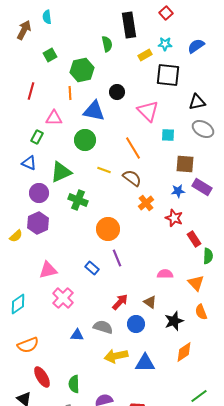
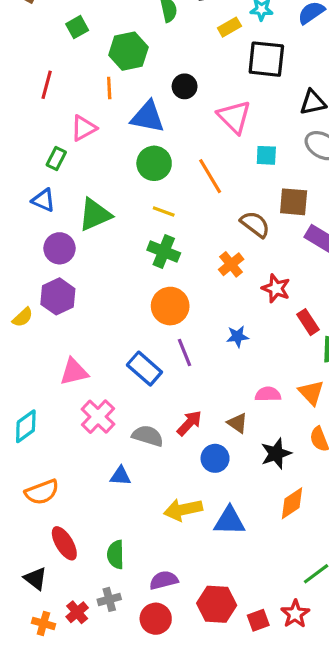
pink triangle: (54, 118) -> (84, 128), turned -30
green circle: (85, 140) -> (154, 163), moved
brown semicircle: (132, 178) -> (255, 224), moved
blue star: (178, 191) -> (237, 336), moved
green cross: (78, 200) -> (164, 252), moved
blue rectangle: (92, 268) -> (144, 369), size x1.5
pink semicircle: (165, 274) -> (268, 394), moved
gray semicircle: (103, 327) -> (148, 436), moved

